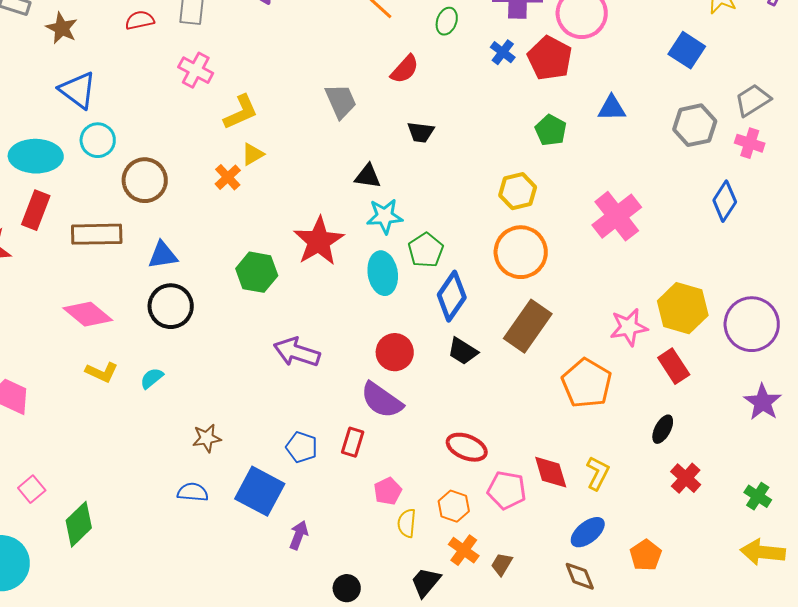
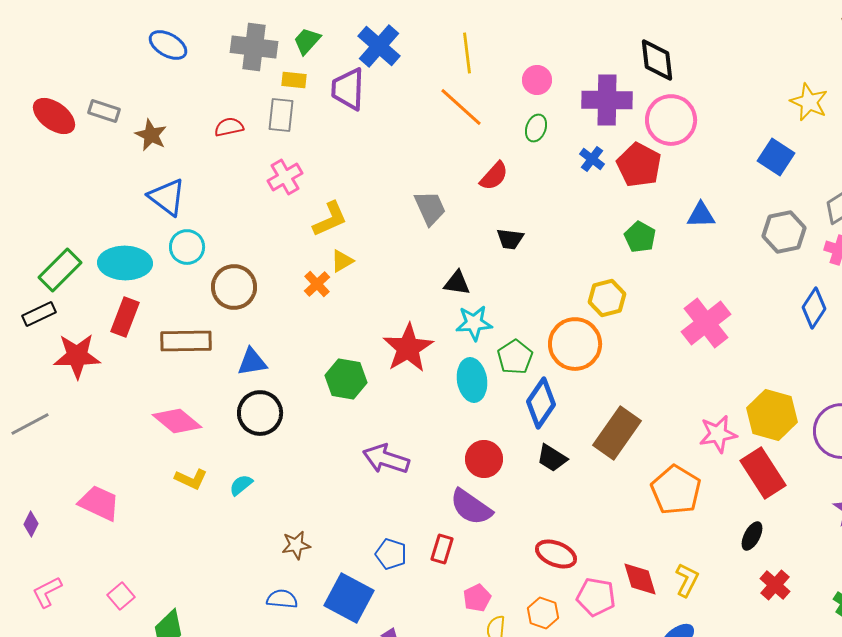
pink cross: (196, 70) -> (285, 177), turned 32
orange circle: (521, 252) -> (575, 344), moved
red rectangle: (674, 366) -> (763, 473), size x1.4

